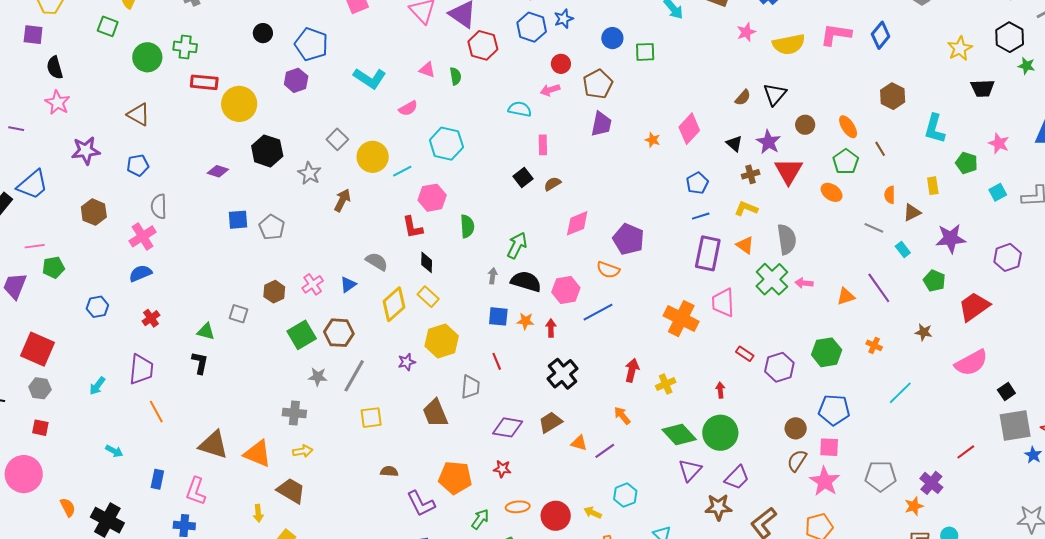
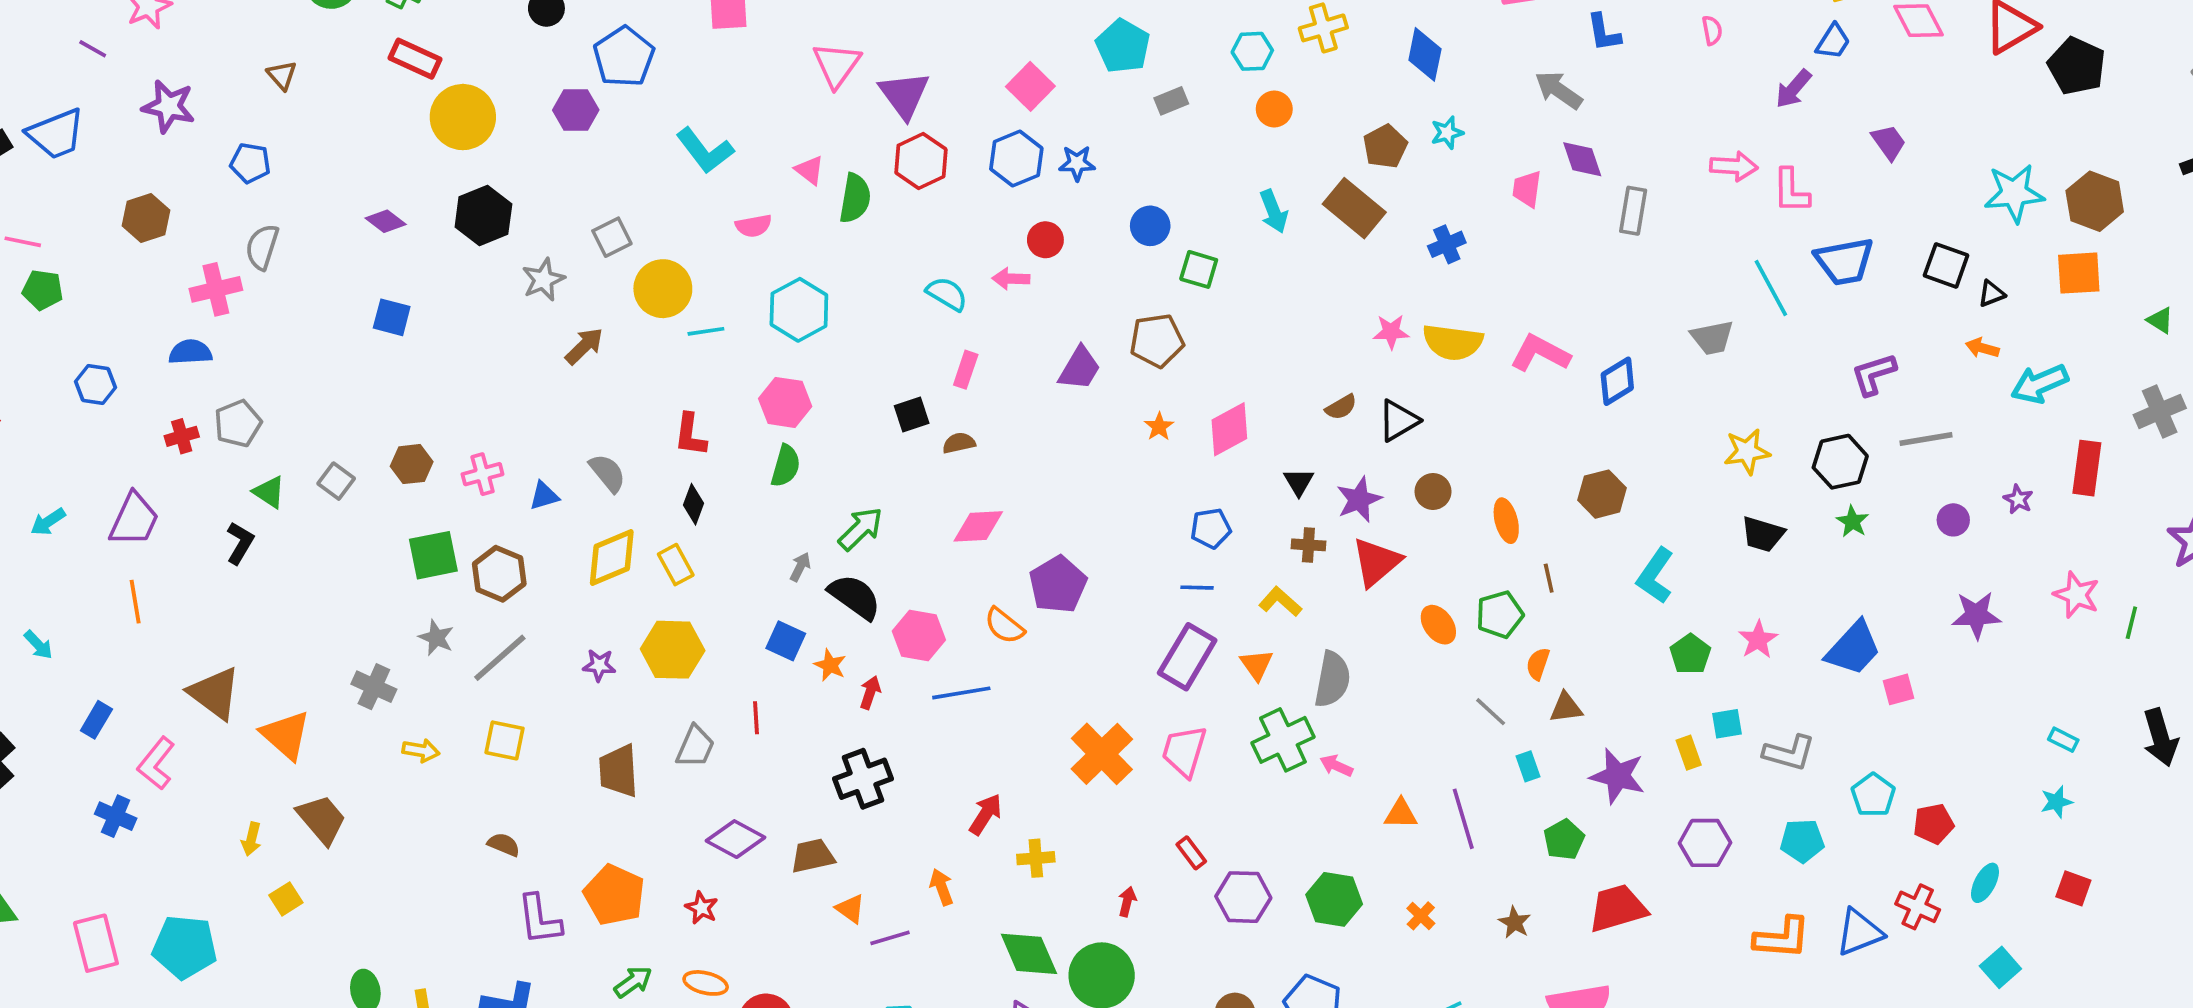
pink star: (746, 32) -> (1391, 332), moved
green semicircle: (456, 76) -> (855, 198), size x1.5
brown pentagon: (598, 84) -> (1157, 341), moved
brown triangle: (139, 114) -> (282, 75), size x0.7
purple line: (16, 129) -> (93, 49), moved
green pentagon: (846, 162) -> (1500, 615), moved
yellow rectangle: (933, 186) -> (1689, 753), moved, turned -30
pink hexagon: (432, 198) -> (785, 402), moved
gray pentagon: (272, 227) -> (238, 423), moved
yellow arrow: (303, 451) -> (421, 750), moved

